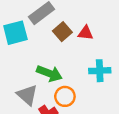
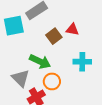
brown square: (62, 32) -> (54, 36), moved

